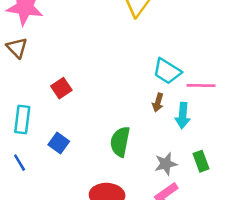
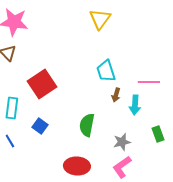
cyan trapezoid: (167, 71) -> (106, 71), moved, turned 40
red square: (61, 88) -> (42, 84), size x1.8
green rectangle: (201, 161) -> (158, 134), moved

